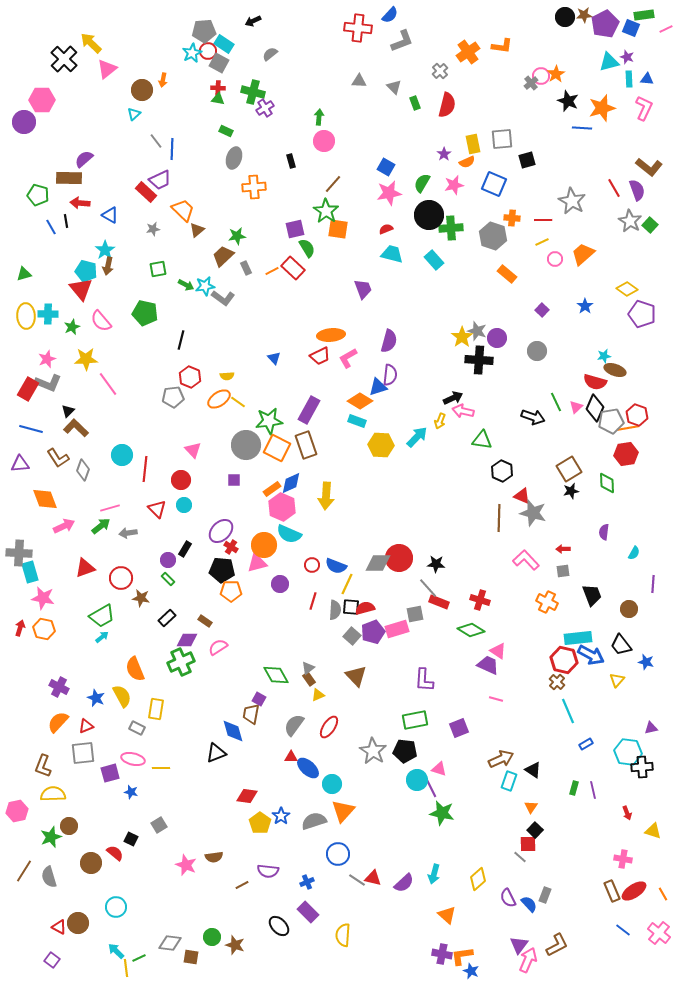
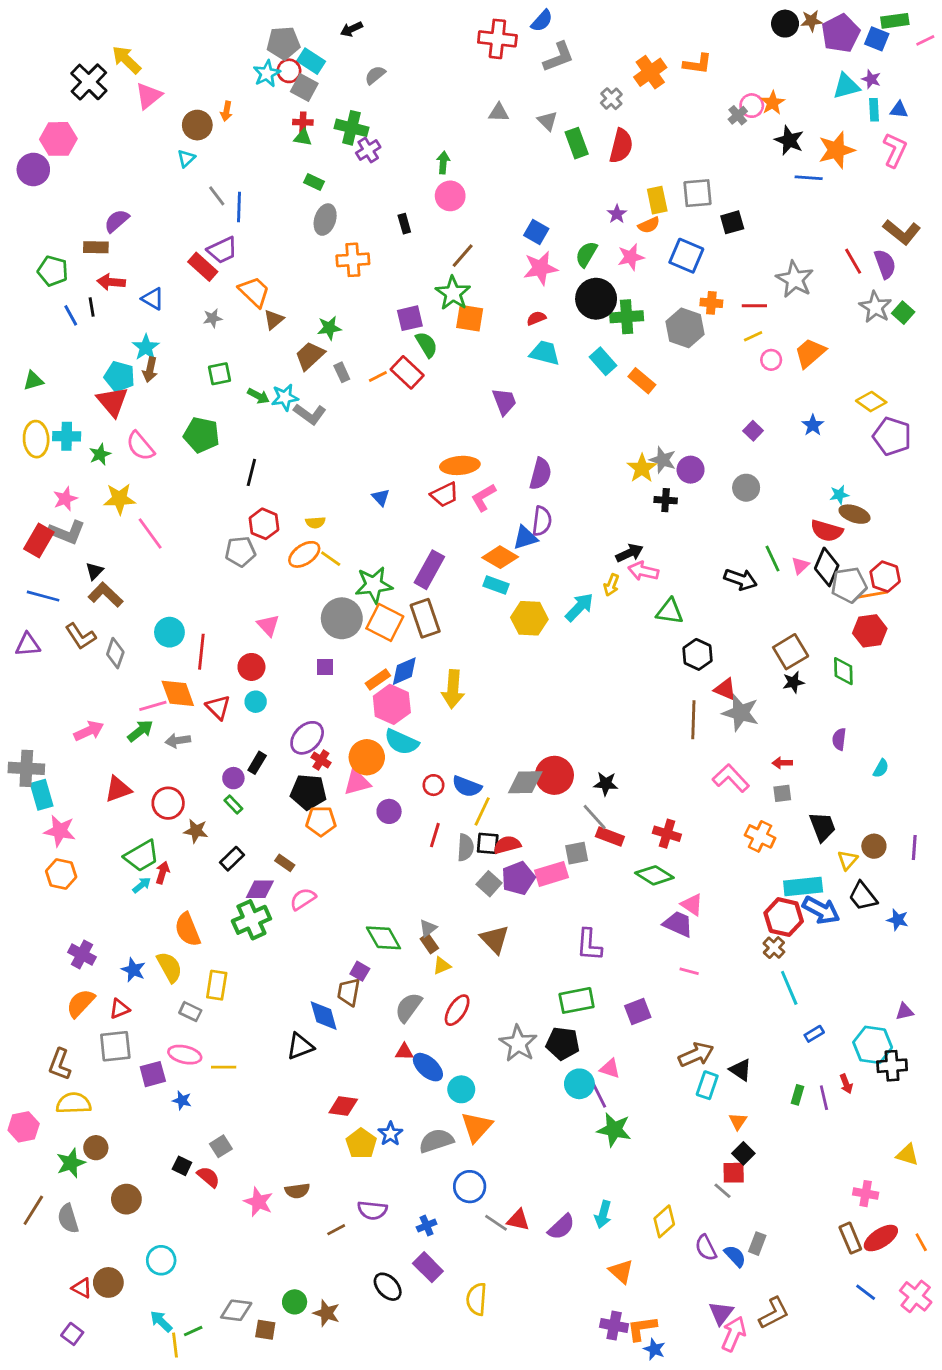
green rectangle: (415, 103) -> (577, 143), size x1.5
brown rectangle: (69, 178) -> (96, 247), size x0.7
orange rectangle: (507, 274) -> (642, 381), moved
black cross: (479, 360) -> (666, 500), size x0.6
orange diamond: (45, 499) -> (178, 693), moved
purple line: (653, 584) -> (914, 848), moved
red arrow: (20, 628) -> (163, 873), moved
yellow triangle: (617, 680) -> (848, 860), moved
red arrow: (627, 813) -> (846, 1084), moved
red semicircle: (115, 853) -> (208, 1177), moved

